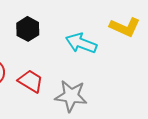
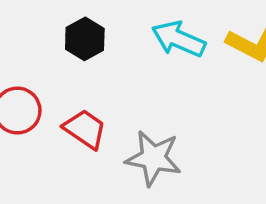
cyan arrow: (81, 43) -> (178, 39), moved

